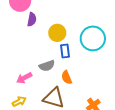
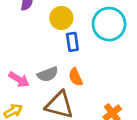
gray semicircle: (47, 66) -> (48, 74), moved
pink arrow: (24, 78) -> (19, 79), turned -119

